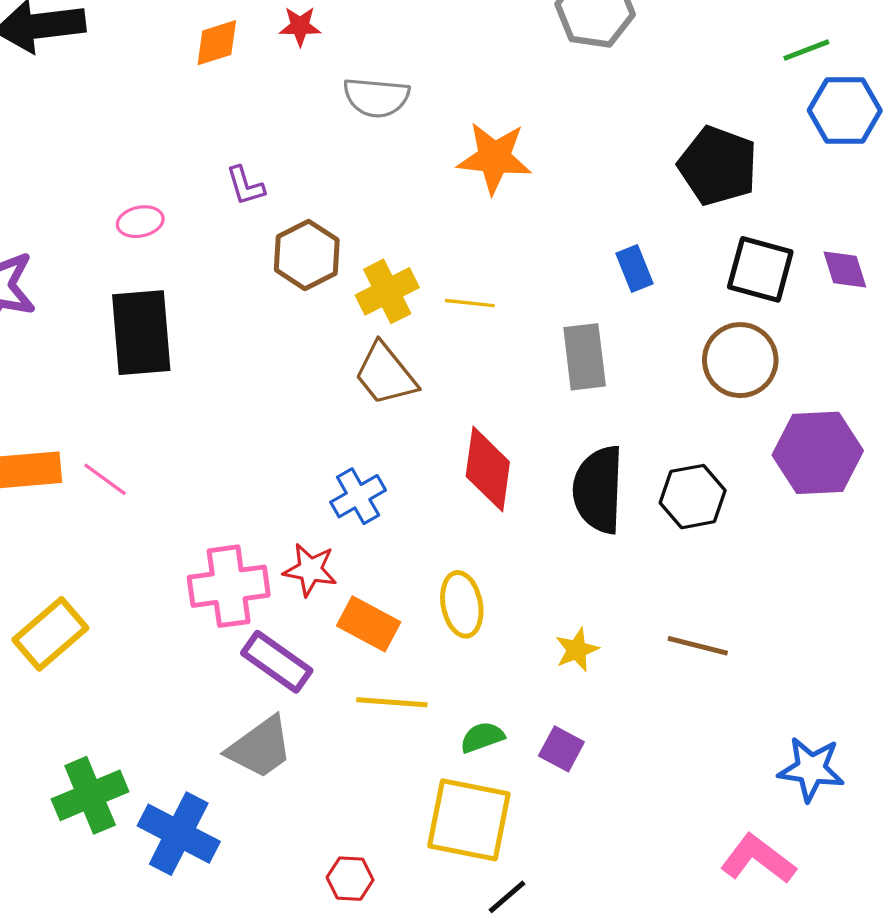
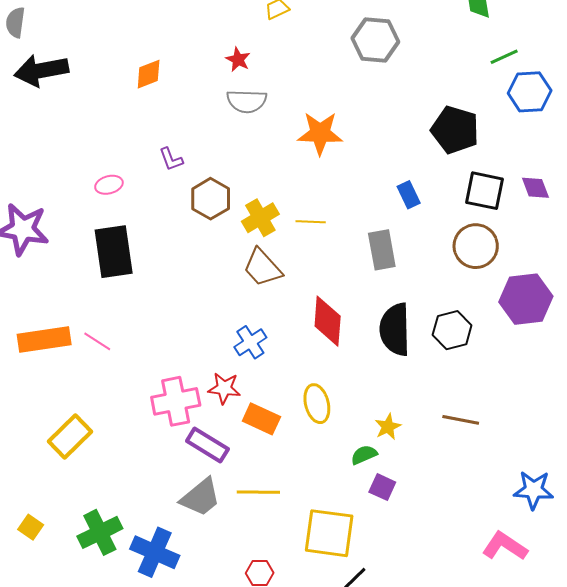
red star: (300, 26) -> (238, 59), moved, turned 30
yellow line: (392, 702) -> (258, 492), moved
green semicircle: (482, 737) -> (364, 455), moved

